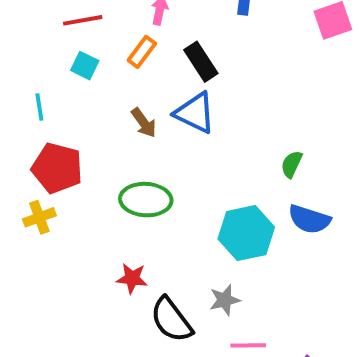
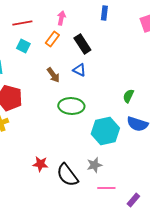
blue triangle: (195, 113) -> (79, 70), size x0.6
green ellipse: (146, 200) -> (71, 106), moved
red star: (132, 278) -> (40, 164), moved

